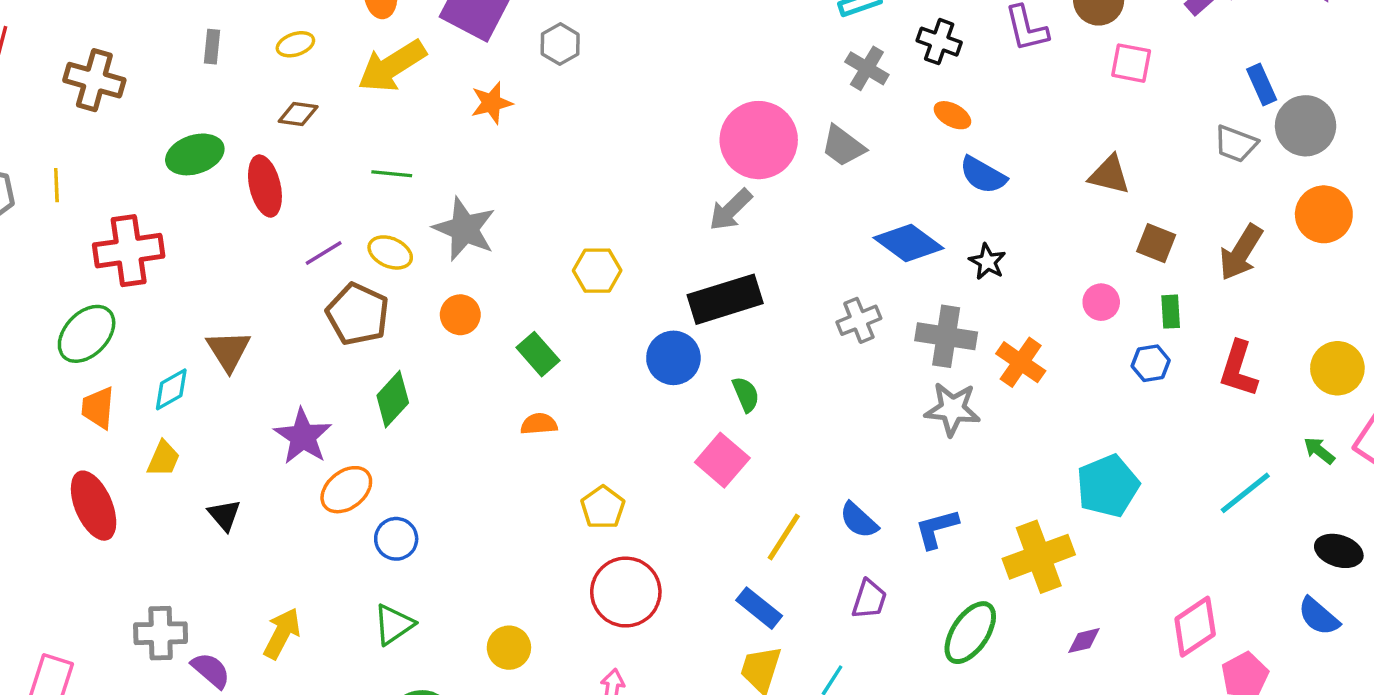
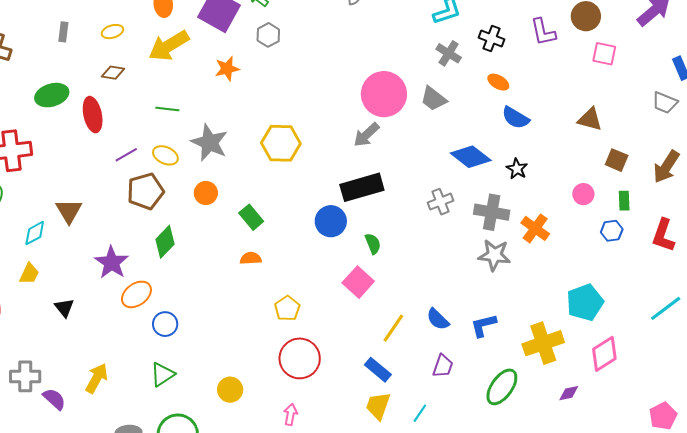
yellow hexagon: (597, 271) -> (281, 143), moved, size x1.4
brown pentagon: (358, 314) -> (145, 191), turned 30
pink diamond: (1195, 627) -> (604, 354), moved

